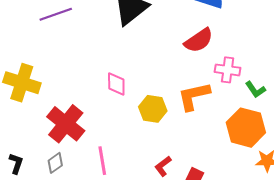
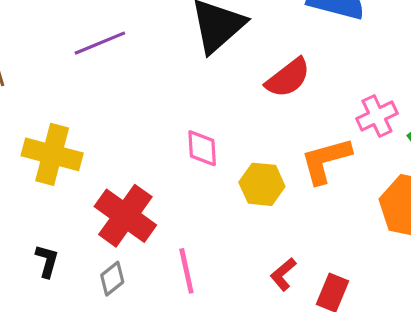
red semicircle: (199, 40) -> (288, 78), moved
pink cross: (228, 70) -> (377, 116), turned -30
black L-shape: (16, 163) -> (47, 261), moved

